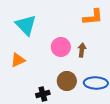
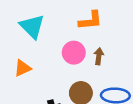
orange L-shape: (93, 17) -> (90, 21), moved

